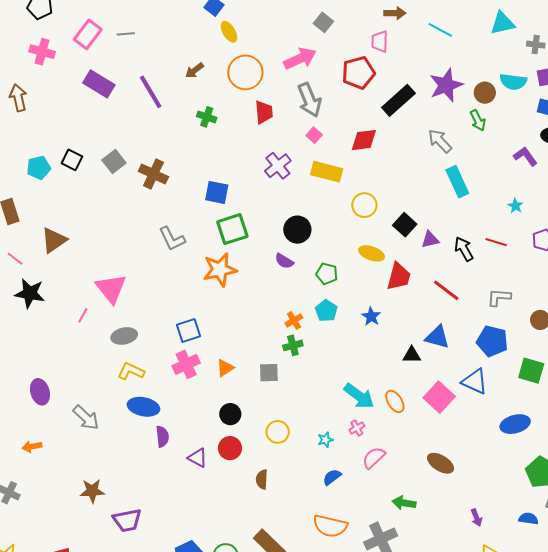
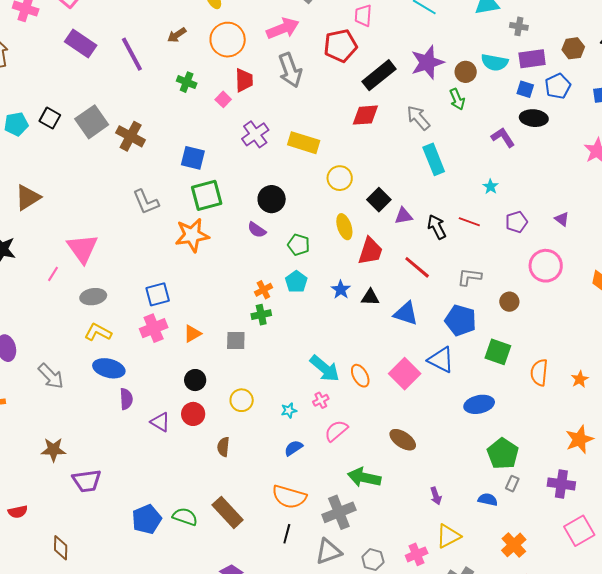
pink square: (314, 135) -> (223, 99), moved
red diamond: (364, 140) -> (365, 115), moved
gray square: (114, 161) -> (92, 122), size x1.4
yellow ellipse: (372, 253) -> (344, 227), turned 50
black triangle: (412, 355) -> (370, 297), moved
green arrow: (404, 503) -> (364, 477), size x1.4

